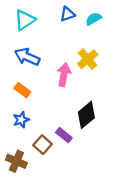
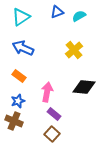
pink arrow: (64, 75) -> (47, 92), moved
black diamond: (86, 115) -> (84, 87), moved, turned 45
brown square: (43, 145) -> (52, 134), moved
brown cross: (16, 161) -> (14, 121), moved

